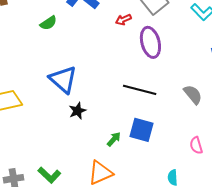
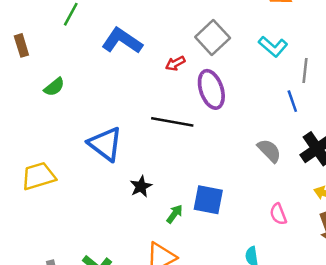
green semicircle: (48, 23) -> (54, 87), moved
black line: (140, 90) -> (172, 122), moved
black star: (78, 111) -> (141, 186), moved

